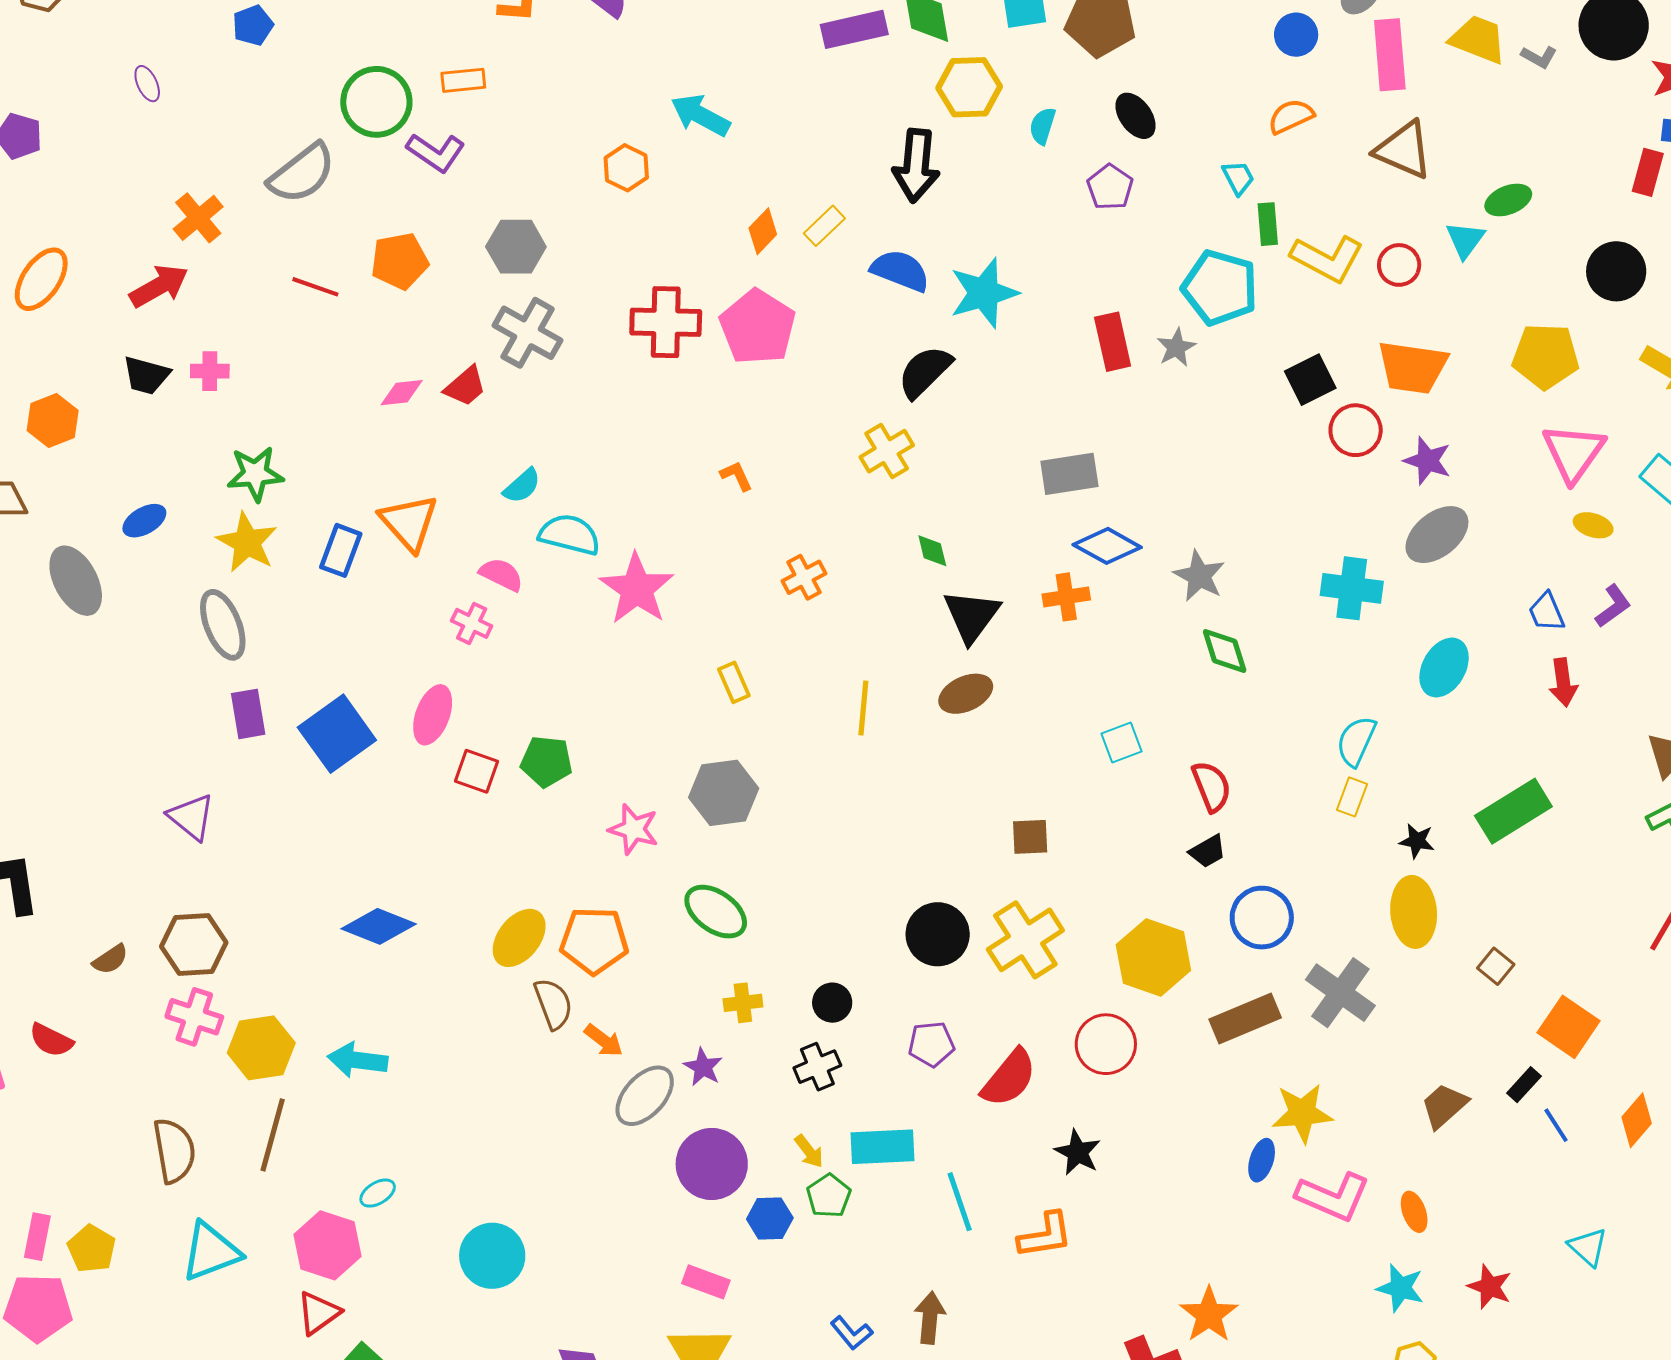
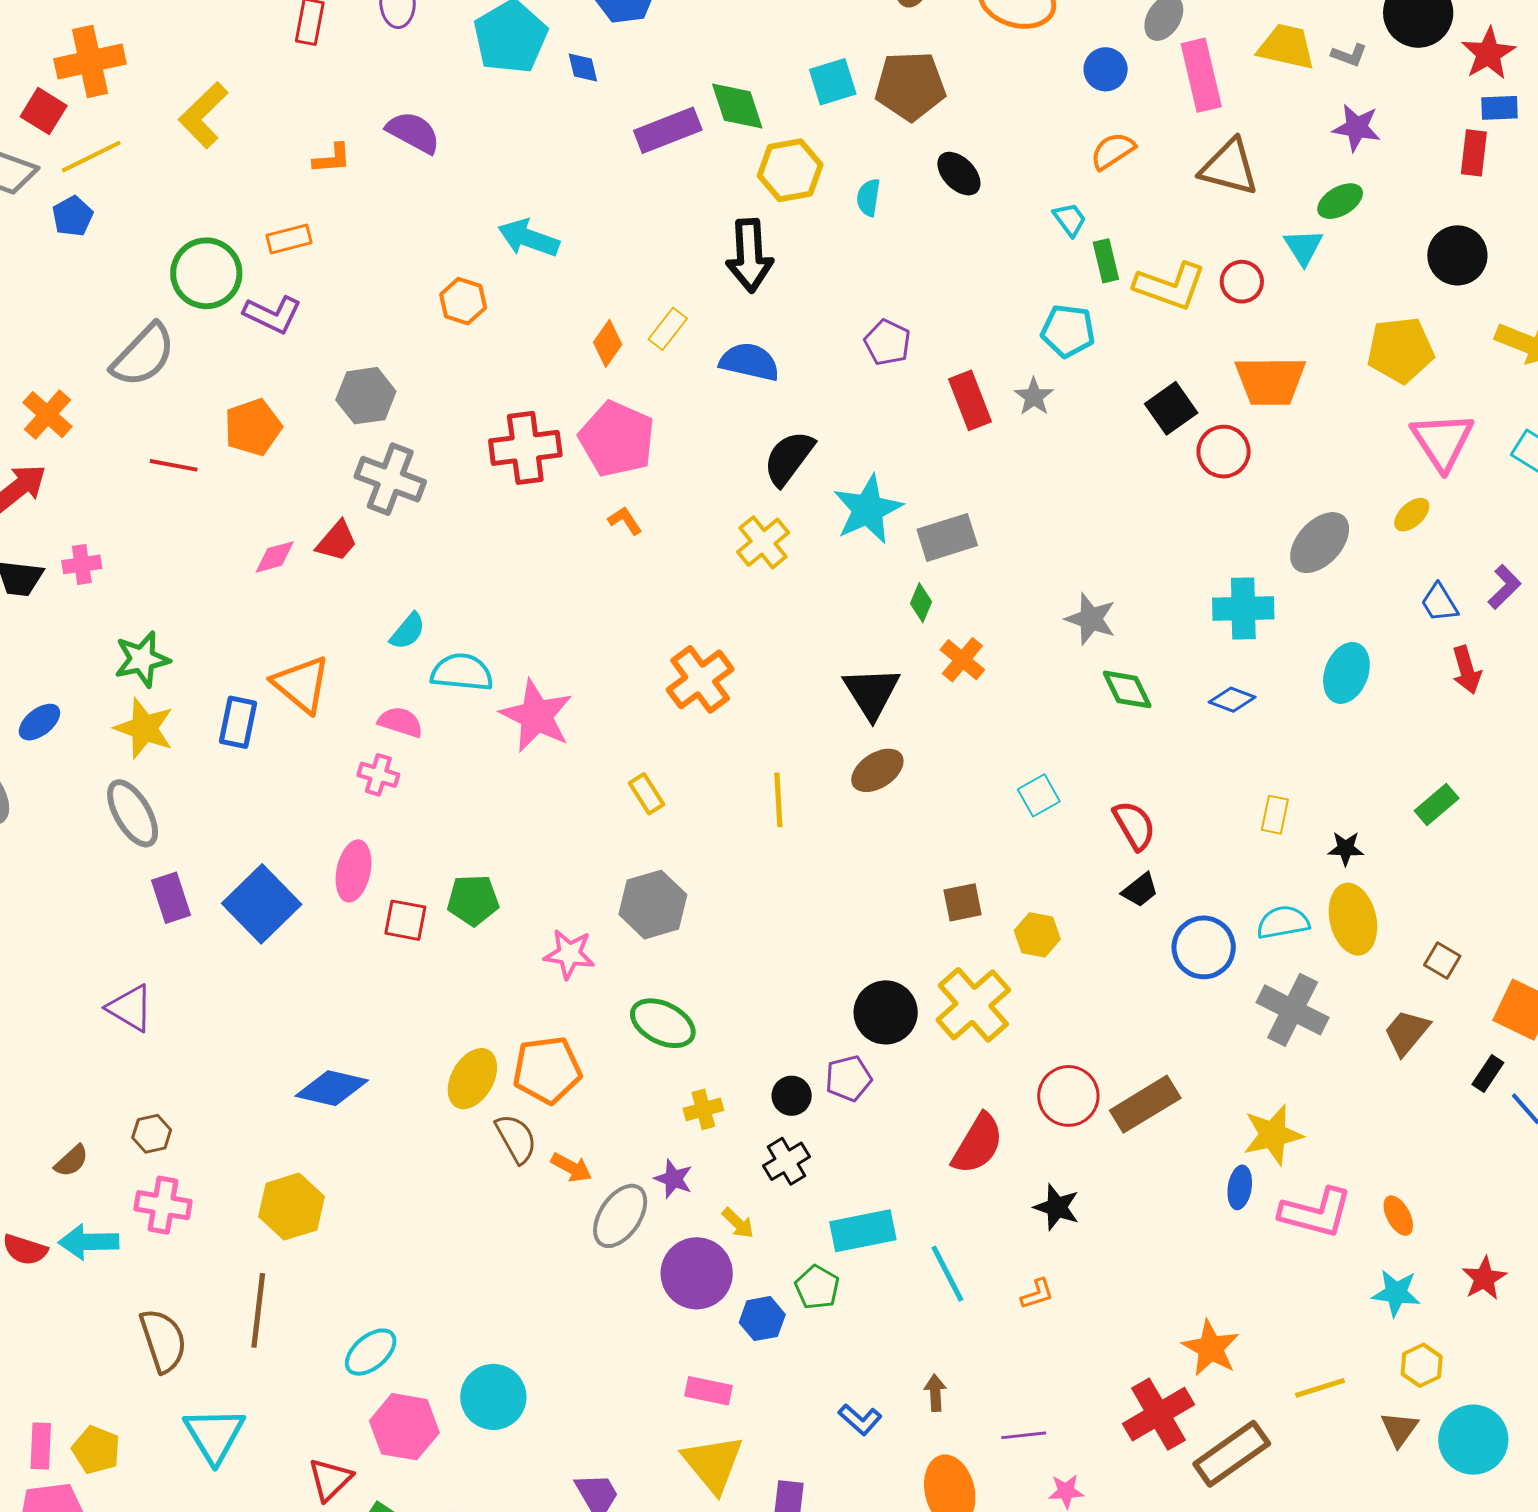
purple pentagon: (1110, 187) -> (887, 342), moved
cyan pentagon: (1220, 288) -> (1068, 331), size x0.7
cyan star: (984, 293) -> (868, 509), moved
purple star: (1427, 461) -> (1357, 128), moved
orange L-shape: (736, 476) -> (625, 521), moved
yellow ellipse: (1593, 525) -> (1412, 515), moved, turned -51
blue diamond: (1107, 546) -> (1232, 700), moved, size x0.7
green diamond: (932, 551) -> (921, 603), moved, turned 45
orange cross: (804, 577) -> (700, 679), size x1.5
orange cross: (1066, 597) -> (962, 660), turned -33
cyan semicircle: (1356, 741) -> (1283, 922), moved, turned 64
green rectangle: (1513, 811) -> (1437, 805), size x0.6
brown hexagon: (194, 945) -> (152, 1134), size x0.6
yellow hexagon: (1153, 958) -> (1037, 935), moved, size x0.6
brown rectangle: (1245, 1019) -> (1145, 1104), moved
purple pentagon: (931, 1044) -> (848, 1078), moved
yellow hexagon: (261, 1048) -> (291, 1207), moved
cyan arrow: (358, 1060) -> (89, 1242), moved
brown trapezoid: (1444, 1106) -> (1407, 1032), moved
yellow arrow: (809, 1151) -> (738, 1223), moved
cyan ellipse: (378, 1193) -> (371, 1352), size x1.5
orange L-shape: (1045, 1235) -> (1037, 1294), size x0.6
pink hexagon: (328, 1245) -> (404, 1427), moved
cyan triangle: (211, 1252) -> (214, 1435), turned -32
red star: (1490, 1287) -> (1484, 1278), turned 30
brown arrow: (930, 1318) -> (935, 1393), size x0.7

